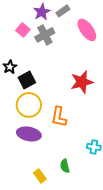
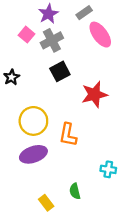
gray rectangle: (63, 11) -> (84, 13), moved
black square: (27, 80) -> (60, 71), moved
purple ellipse: (29, 134) -> (33, 154), turned -30

